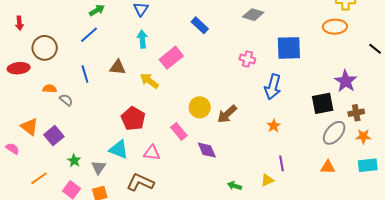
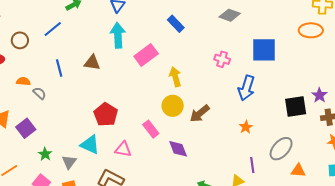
blue line: (89, 35) -> (53, 29), moved
cyan arrow: (142, 39) -> (118, 35), size x1.4
brown circle: (45, 48) -> (20, 40), size x0.7
yellow arrow: (149, 81) -> (175, 77), moved, turned 36
purple star: (346, 81) -> (319, 95), moved, size x0.7
gray ellipse: (334, 133) -> (281, 149), moved

